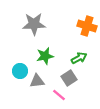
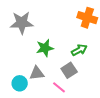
gray star: (34, 24) -> (22, 23), moved
cyan circle: (20, 71) -> (20, 83), moved

